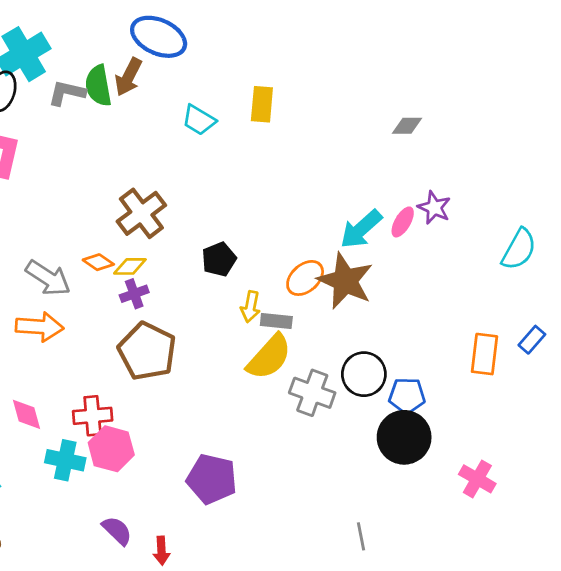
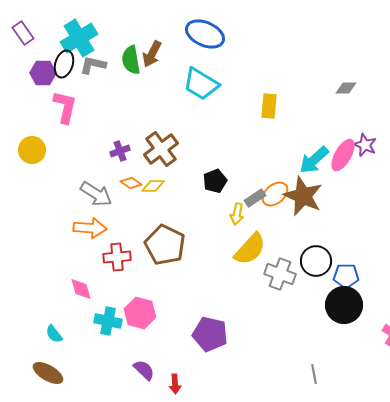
blue ellipse: (159, 37) -> (205, 34), moved
gray L-shape: (67, 93) -> (93, 65), moved
yellow rectangle: (262, 104) -> (269, 106), moved
cyan trapezoid: (199, 120) -> (201, 84), size x1.5
pink ellipse: (403, 222) -> (343, 155), size x1.5
purple cross: (134, 294) -> (120, 151), moved
gray rectangle: (276, 321) -> (255, 198), moved, turned -40
red cross: (93, 416) -> (117, 257), moved

